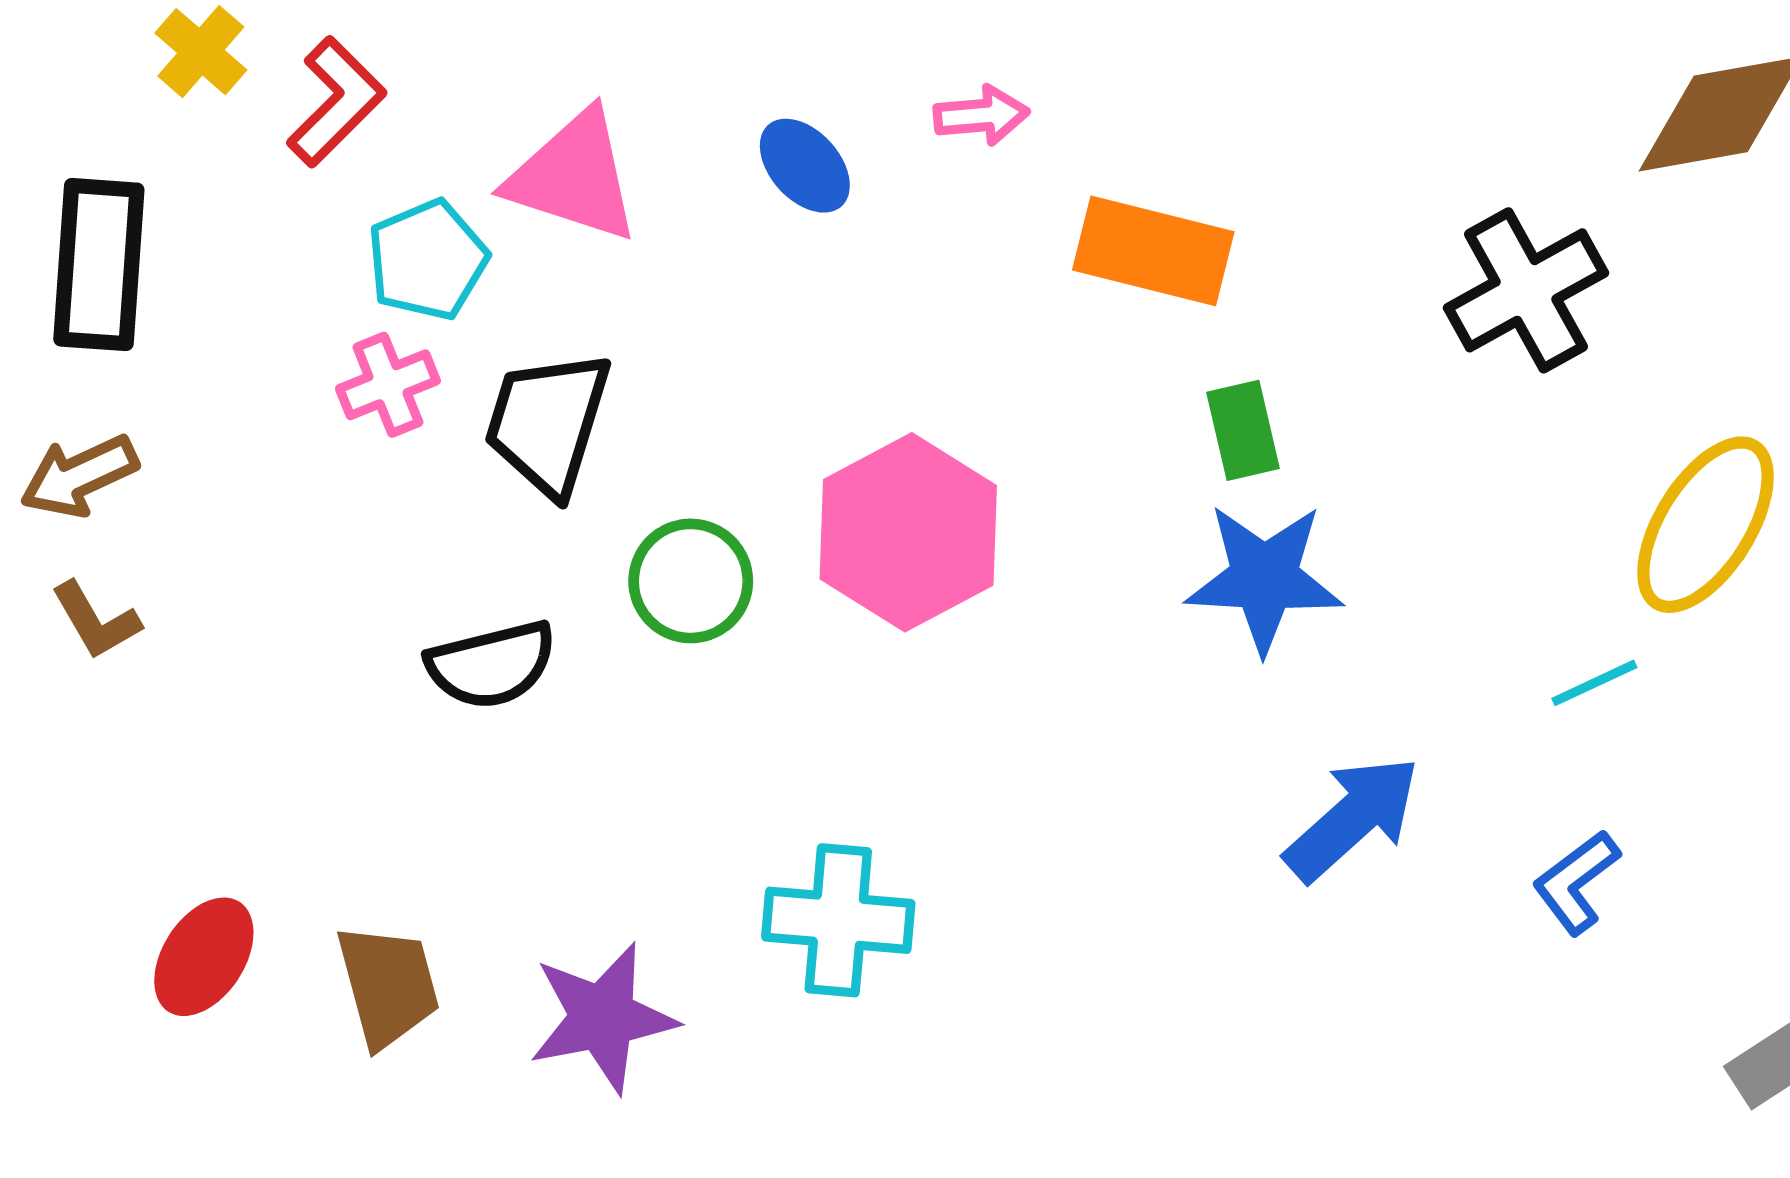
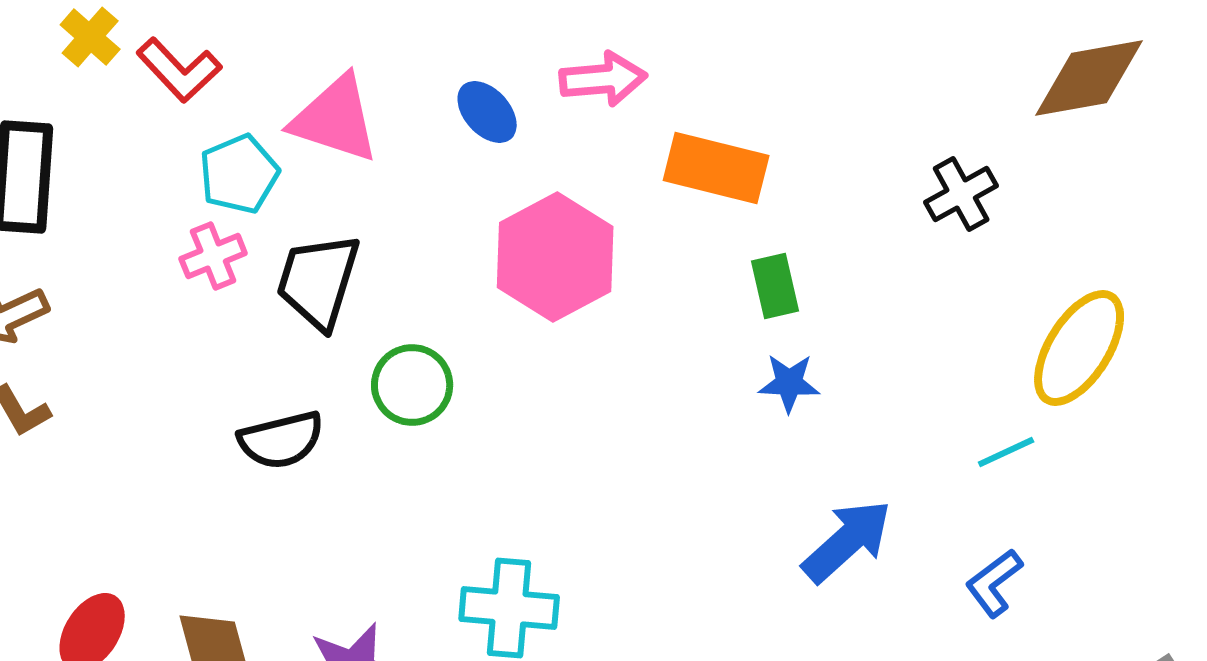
red L-shape: (336, 102) -> (179, 70), turned 92
pink arrow: (981, 115) -> (603, 79), size x1.4
black cross: (1526, 290) -> (961, 194), size x0.7
pink hexagon: (908, 532) -> (555, 257), moved
blue star: (1264, 578) -> (789, 383), size x0.6

